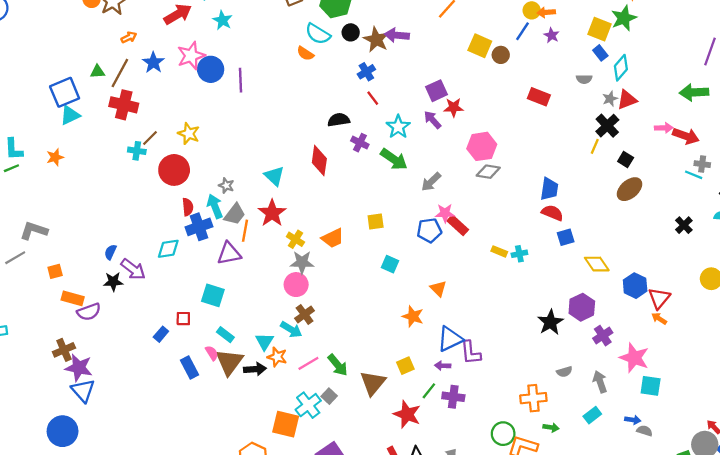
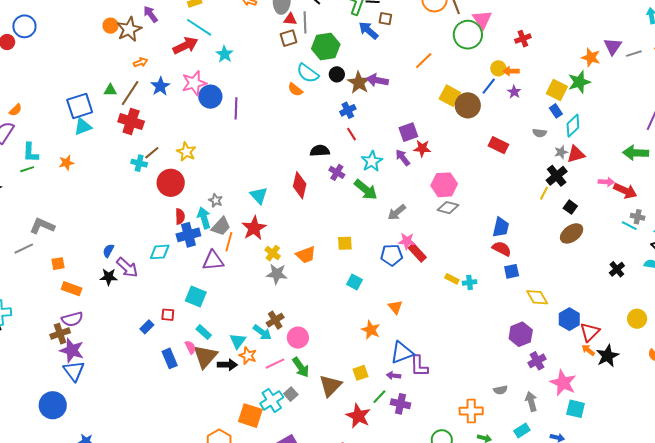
brown circle: (501, 55) -> (468, 105), size x1.6
pink circle: (296, 285) -> (298, 338), moved
purple semicircle: (89, 312) -> (72, 319), moved
black star: (550, 322) -> (607, 356), moved

